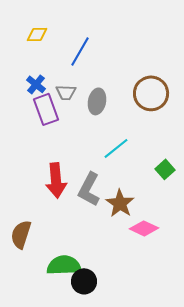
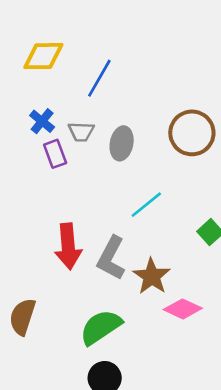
yellow diamond: (37, 34) -> (43, 56), size x1.5
purple rectangle: (46, 109) -> (55, 154), size x0.7
green semicircle: (64, 265) -> (101, 327), moved, turned -32

